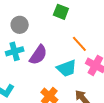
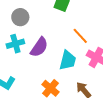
cyan trapezoid: (67, 68) -> (68, 60), turned -55

